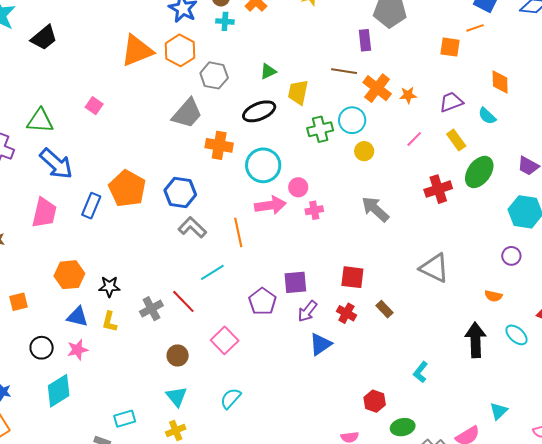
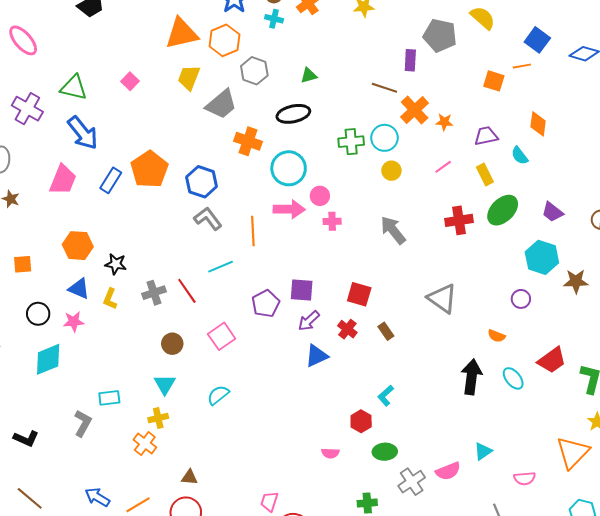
yellow trapezoid: (298, 92) -> (189, 78), moved
cyan L-shape: (421, 372) -> (386, 396), moved

